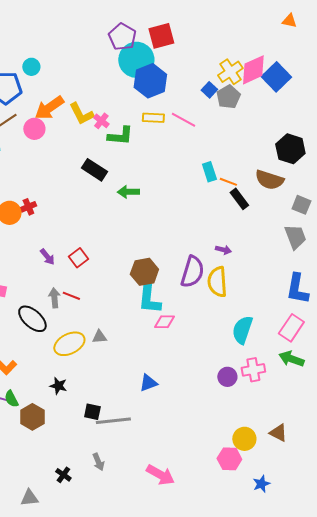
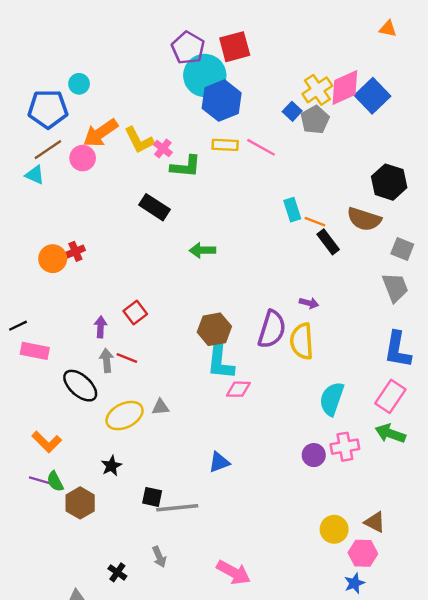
green arrow: (128, 192) -> (202, 250), moved
purple arrow: (47, 257) -> (101, 327), moved, turned -138
black star: (58, 386) -> (111, 466), turned 30
pink hexagon: (229, 459) -> (363, 553), moved

